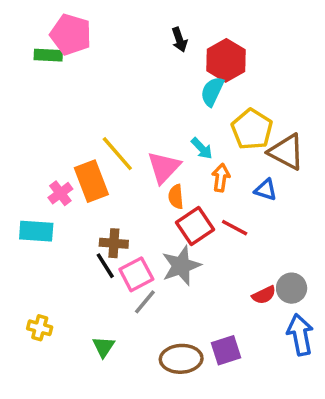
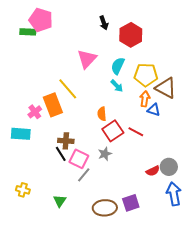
cyan semicircle: (212, 91) -> (118, 66), moved
yellow pentagon: (252, 129) -> (146, 75), turned -30
pink triangle: (164, 167) -> (87, 59), moved
orange arrow: (221, 178) -> (145, 99), moved
gray star: (181, 266) -> (105, 154), size x0.6
pink square: (136, 274) -> (79, 159), turned -36

